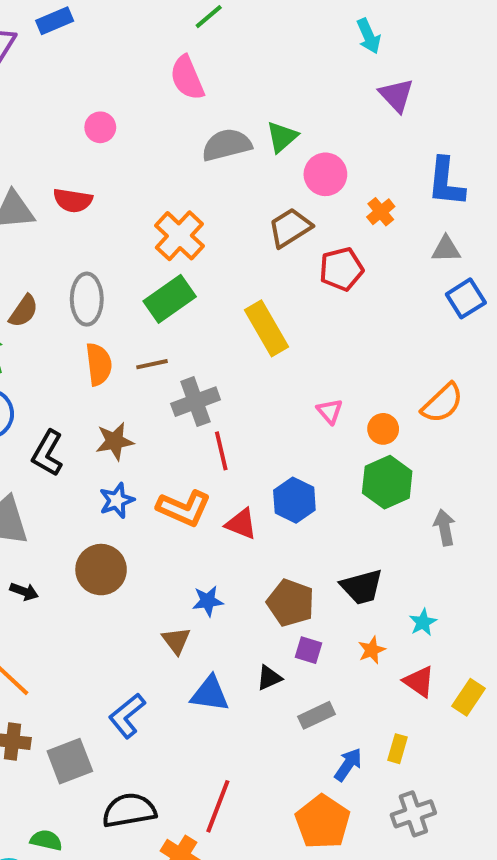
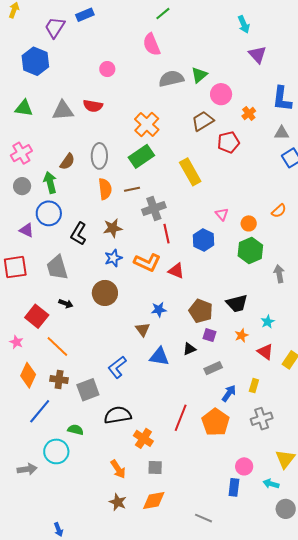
orange semicircle: (442, 403) -> (279, 211), size x0.7
blue hexagon: (294, 500) -> (203, 240), moved
red line: (218, 806) -> (181, 418), moved

